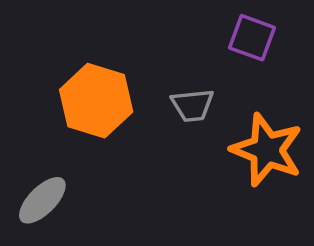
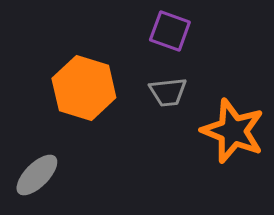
purple square: (252, 38) -> (170, 31), moved

